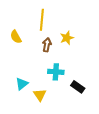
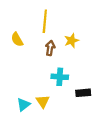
cyan triangle: (22, 84) -> (23, 105), moved
black rectangle: (78, 87) -> (83, 93), turned -40

